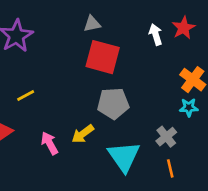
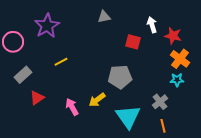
red star: (183, 28) -> (173, 36), moved, turned -30
red square: (103, 57) -> (133, 42), moved, size x0.6
yellow line: (26, 95) -> (61, 62), moved

